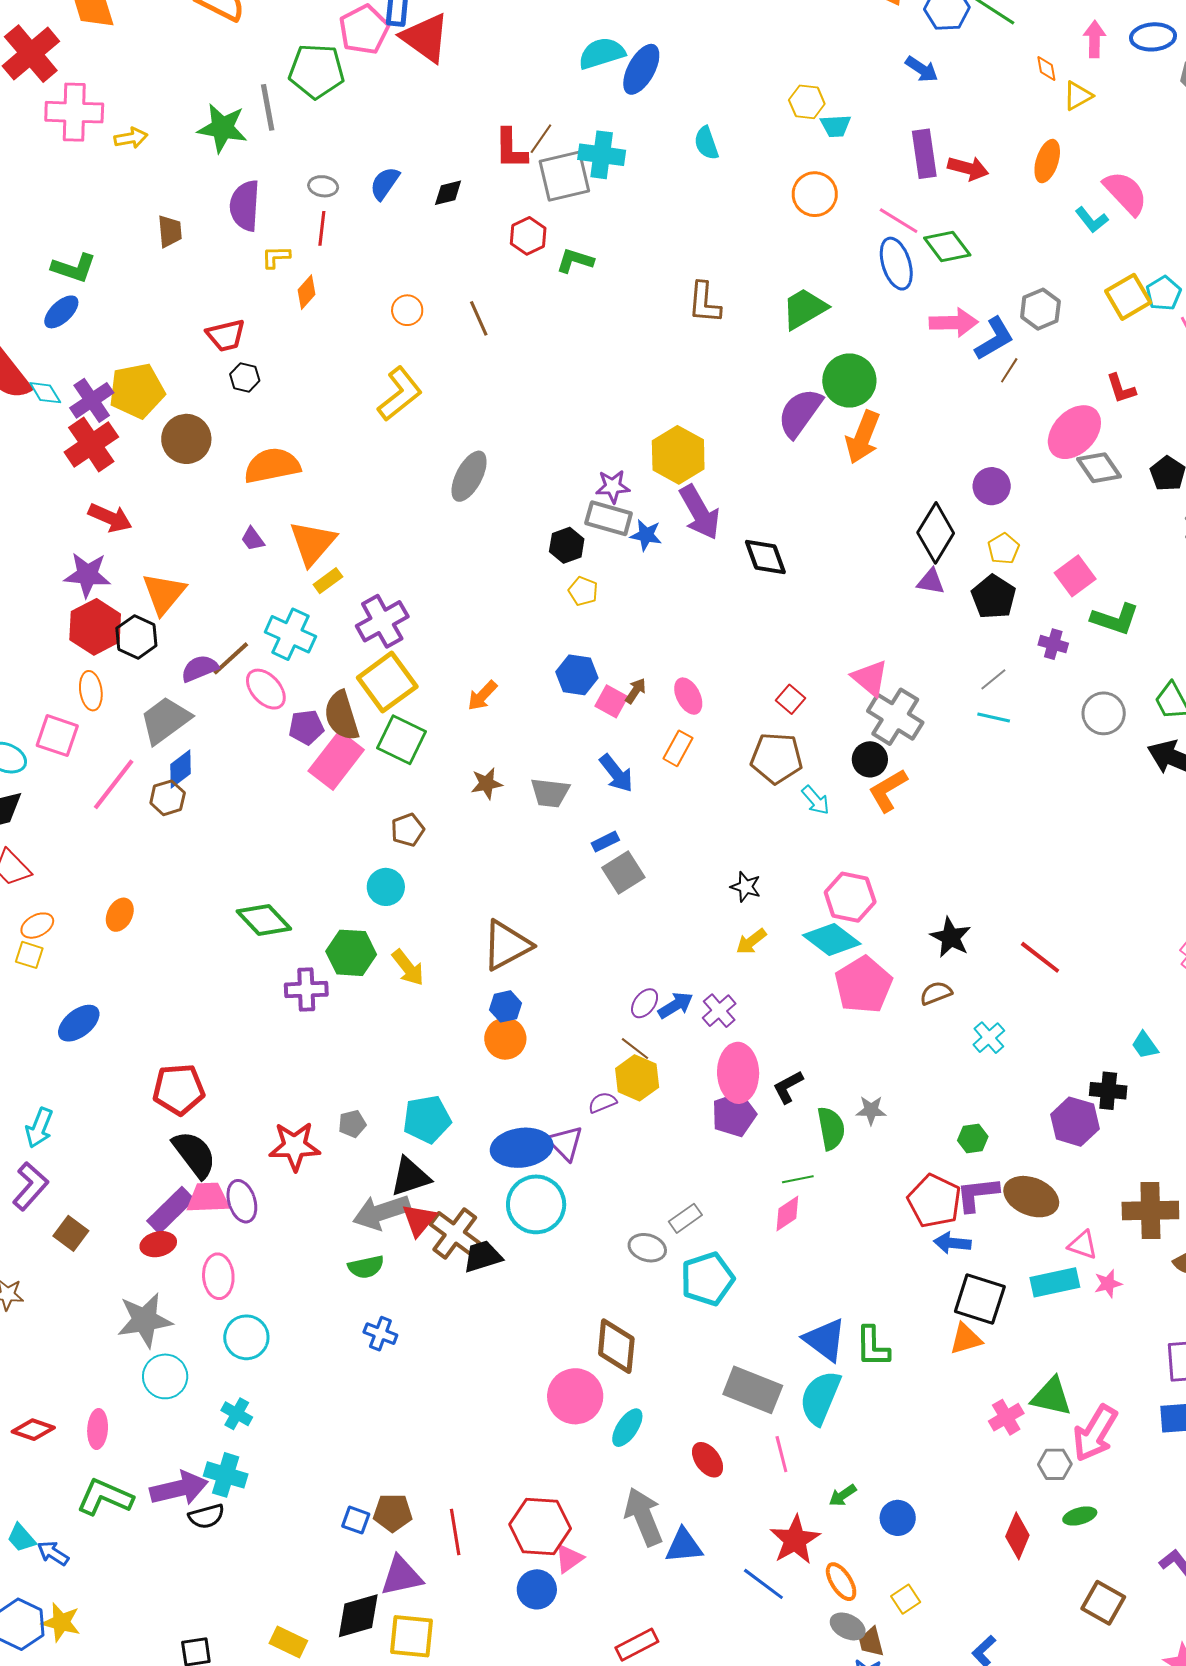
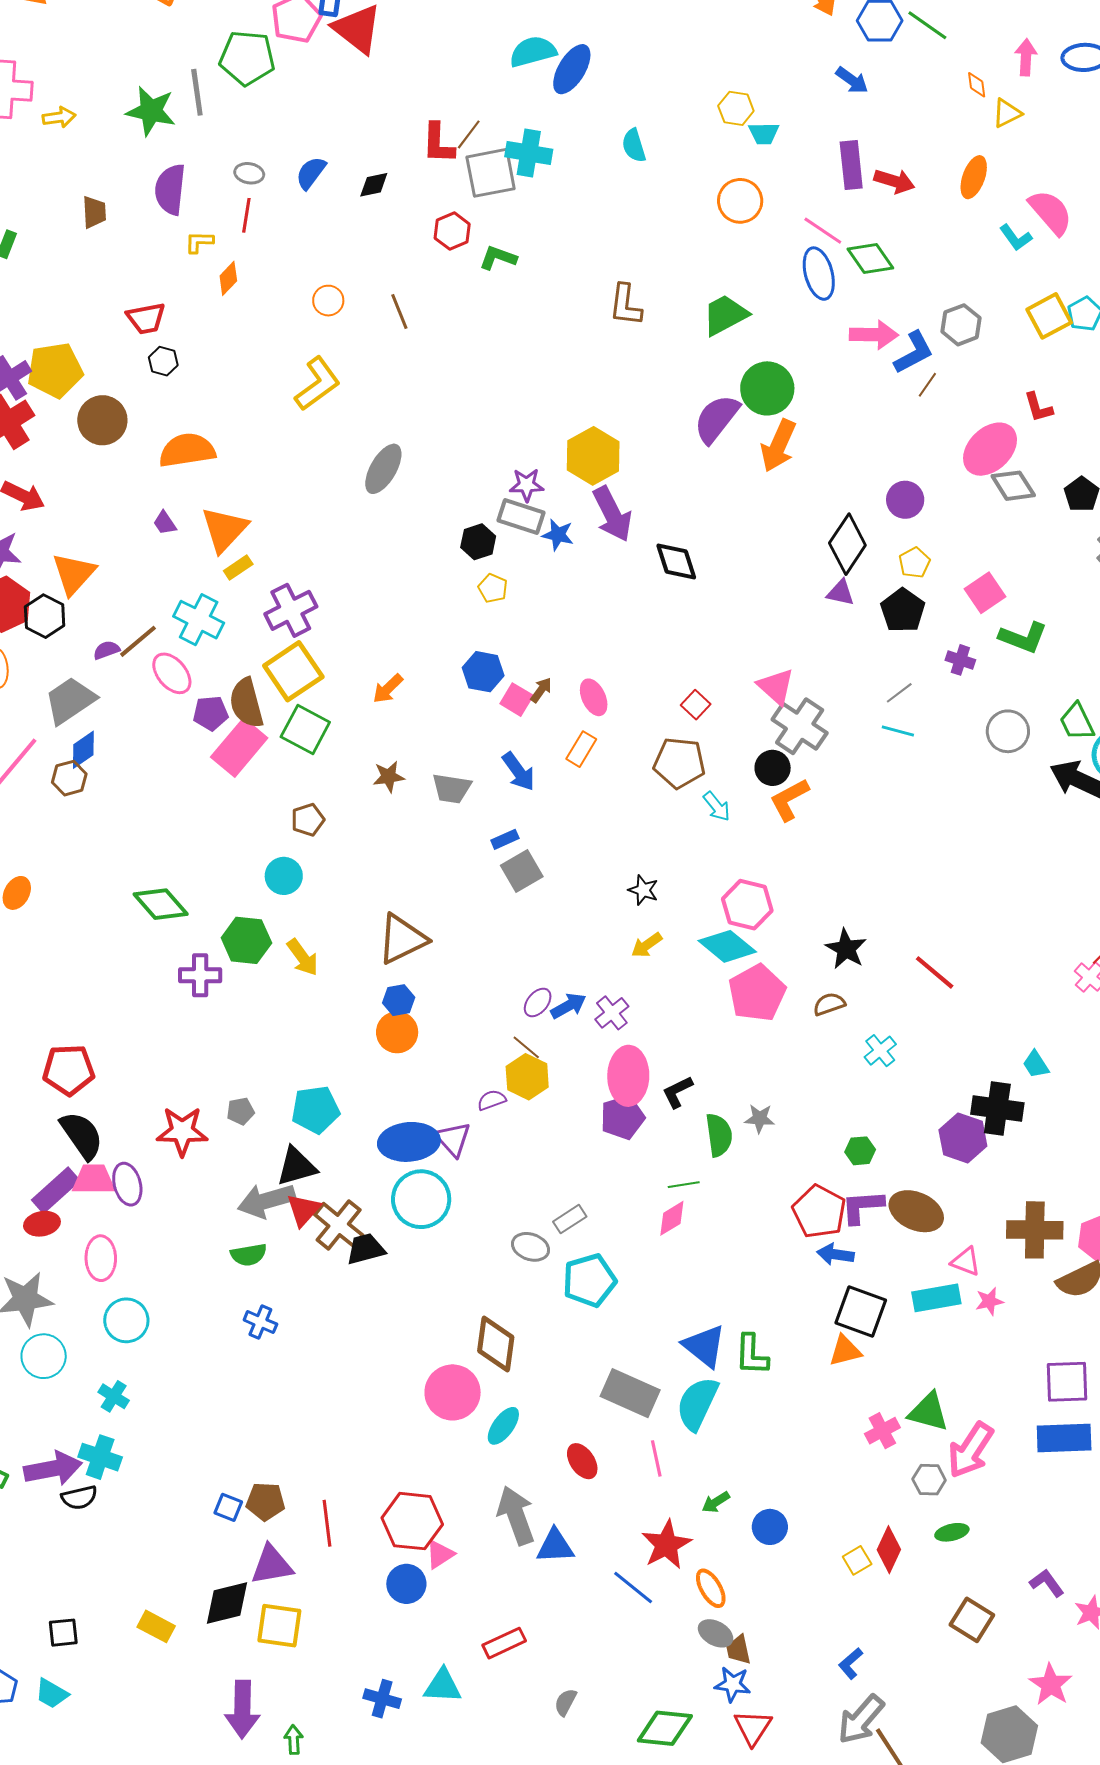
purple semicircle: (200, 668) -> (106, 650), size x0.7
black cross: (1108, 1091) -> (997, 1108), size x1.4
yellow square: (906, 1599) -> (857, 1560), moved

